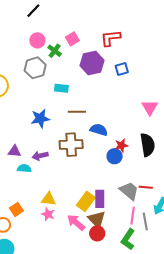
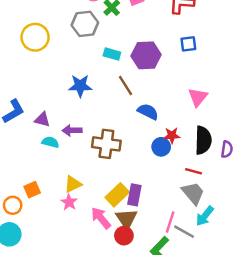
purple hexagon: (92, 63) -> (146, 55), moved
pink triangle: (150, 107) -> (198, 97), moved
brown line: (77, 112) -> (125, 86), turned 48
brown cross: (71, 145) -> (106, 144), moved
red line: (146, 187) -> (193, 171), moved
gray trapezoid: (129, 191) -> (193, 193), moved
yellow triangle: (49, 199) -> (73, 184), turned -42
gray line: (145, 221) -> (184, 232), turned -60

